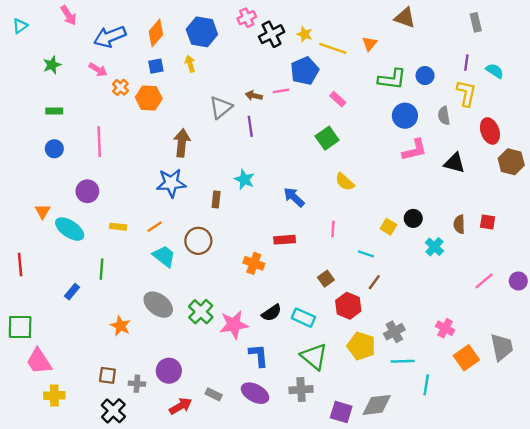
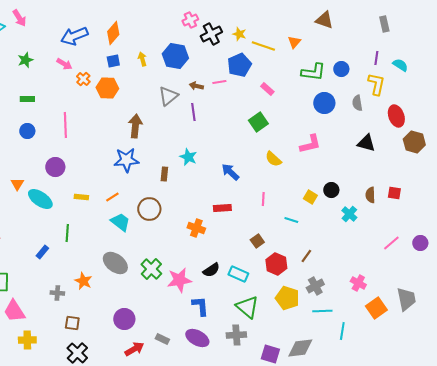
pink arrow: (68, 15) -> (19, 18), moved
blue hexagon: (202, 32) -> (175, 56), moved
pink L-shape: (414, 150) -> (310, 144), moved
brown line: (374, 282) -> (306, 256), moved
gray cross: (137, 384) -> (57, 293), moved

